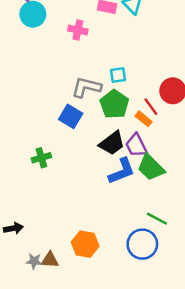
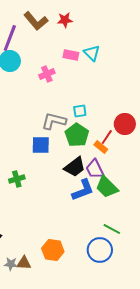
pink cross: (78, 30) -> (47, 74), turned -35
red line: (151, 107) -> (107, 137), turned 70
blue square: (71, 116) -> (41, 145), turned -30

